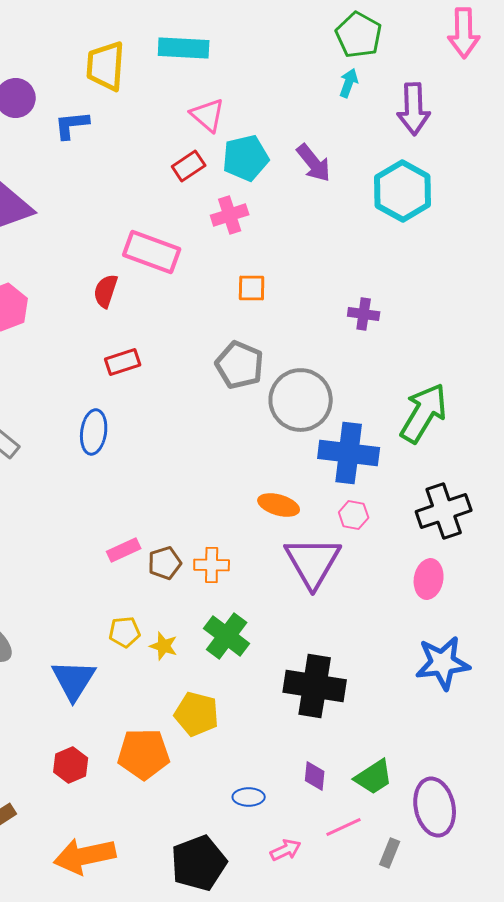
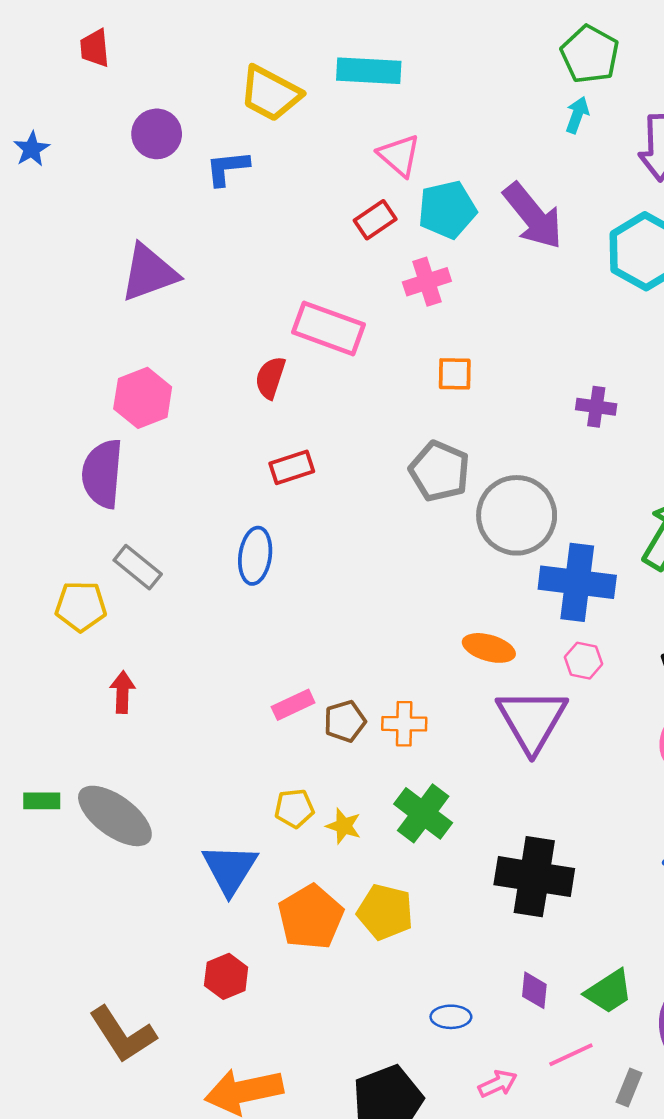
yellow trapezoid: (106, 66) -> (270, 93), turned -66
purple arrow: (314, 163) -> (533, 216), size x1.4
orange pentagon: (144, 754) -> (311, 917), moved, turned -30

